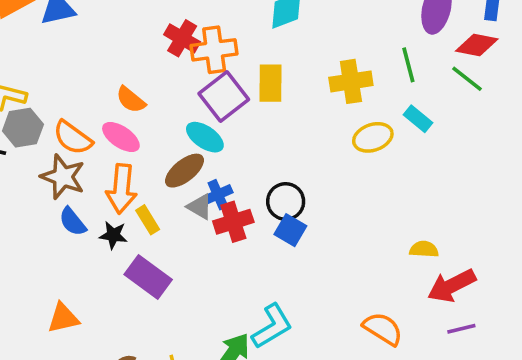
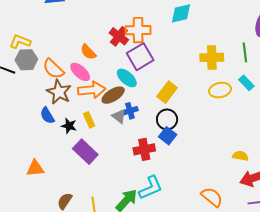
red cross: (182, 38) -> (119, 36), moved
yellow rectangle: (270, 83) -> (167, 92), moved, turned 30
brown star: (63, 177) -> (59, 92), moved
orange arrow: (122, 189) -> (92, 90), moved, turned -108
red cross: (233, 222) -> (144, 149), moved

